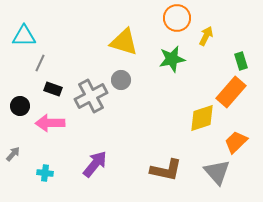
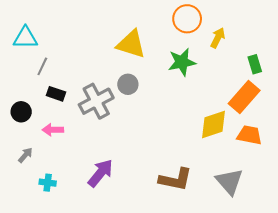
pink arrow: (50, 123) -> (53, 130), size x0.7
orange trapezoid: (236, 142) -> (249, 135), moved, turned 55
gray arrow: (13, 154) -> (25, 155), moved

